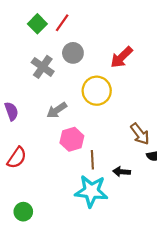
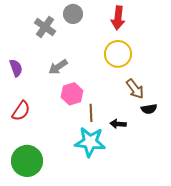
red arrow: (122, 57) -> (118, 18), turned -40
yellow circle: (97, 91) -> (118, 54), moved
green circle: (23, 212) -> (27, 161), size x1.8

